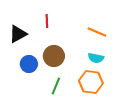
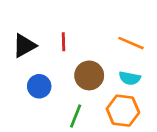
red line: (47, 21) -> (63, 42), moved
brown circle: (54, 56) -> (89, 75), moved

